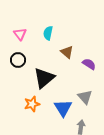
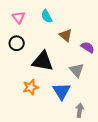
cyan semicircle: (48, 33) -> (47, 16), turned -40
black triangle: (44, 78) -> (43, 61), turned 50
gray triangle: (85, 97) -> (77, 70), moved

